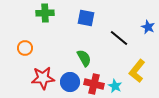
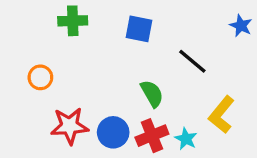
blue star: (148, 27) -> (241, 26), moved
green semicircle: (84, 58) -> (152, 94), moved
red cross: (94, 84) -> (152, 136), turned -36

